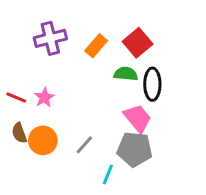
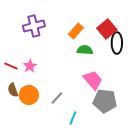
red square: (138, 43) -> (107, 29), moved
orange rectangle: (96, 46) -> (76, 31), moved
black ellipse: (152, 84) -> (117, 43), moved
gray pentagon: (135, 149) -> (105, 101), moved

